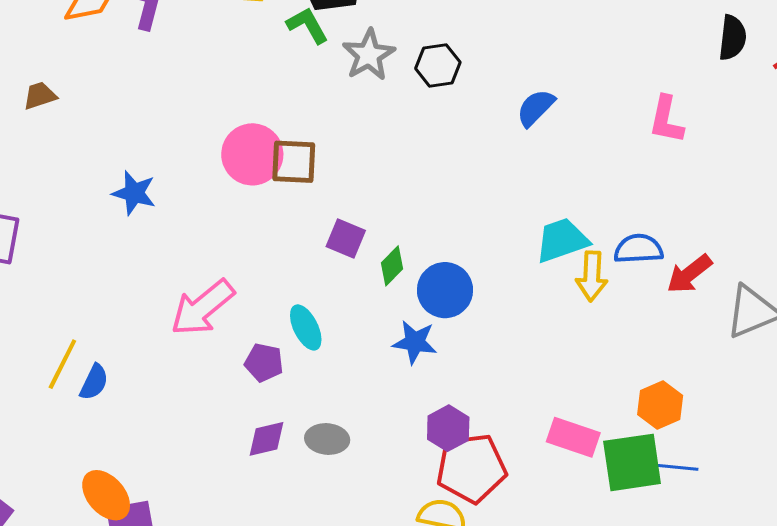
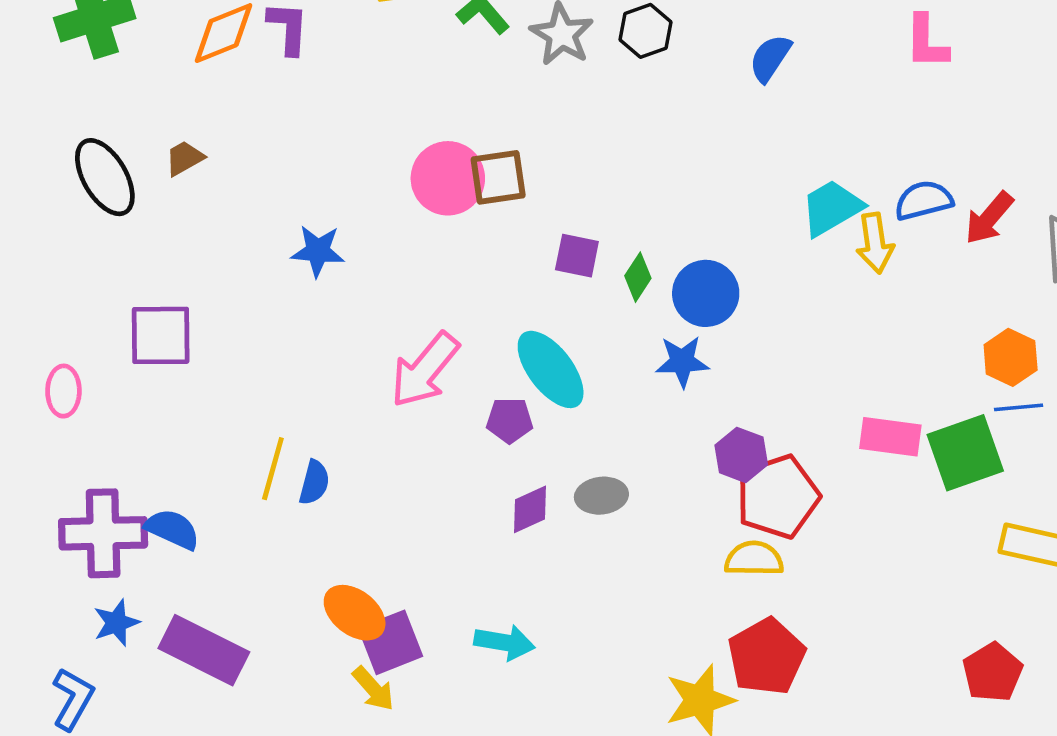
cyan ellipse: (306, 327) -> (551, 369), size x1.5
orange hexagon: (660, 405) -> (1011, 357), moved
blue line: (678, 467) -> (1019, 407), moved

